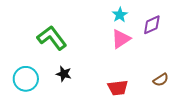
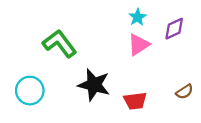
black star: (64, 74) -> (94, 85), moved, size x1.8

